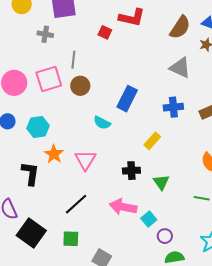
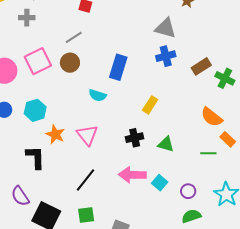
gray line: (73, 60) -> (74, 37), moved, turned 60
blue cross: (173, 107) -> (166, 56), moved
green triangle: (161, 182) -> (166, 144), turned -30
purple circle: (165, 236) -> (188, 191), moved

